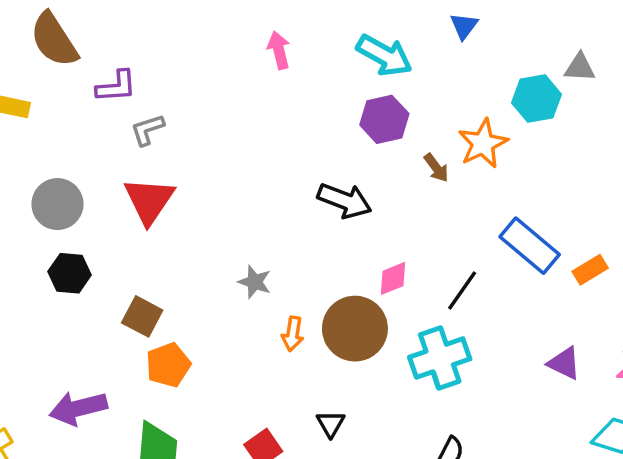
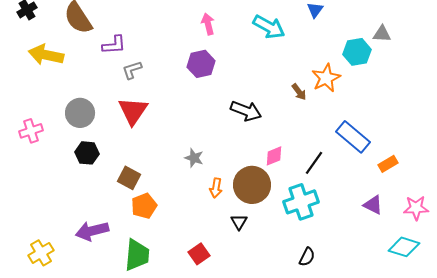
purple hexagon: (384, 119) -> (201, 64), moved
orange rectangle: (590, 270) -> (388, 164), moved
black triangle: (331, 424) -> (239, 222), moved

